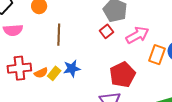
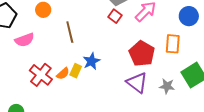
orange rectangle: (157, 55) -> (173, 44), moved
red cross: (19, 68) -> (41, 75), turned -30

